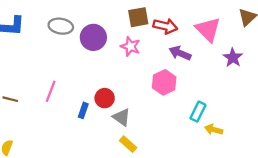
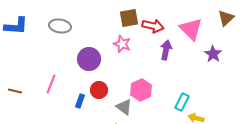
purple circle: (93, 37) -> (89, 59), moved
purple arrow: (180, 53) -> (166, 50), turned 78
pink hexagon: (164, 82) -> (141, 90), moved
gray triangle: (121, 117) -> (124, 107), moved

